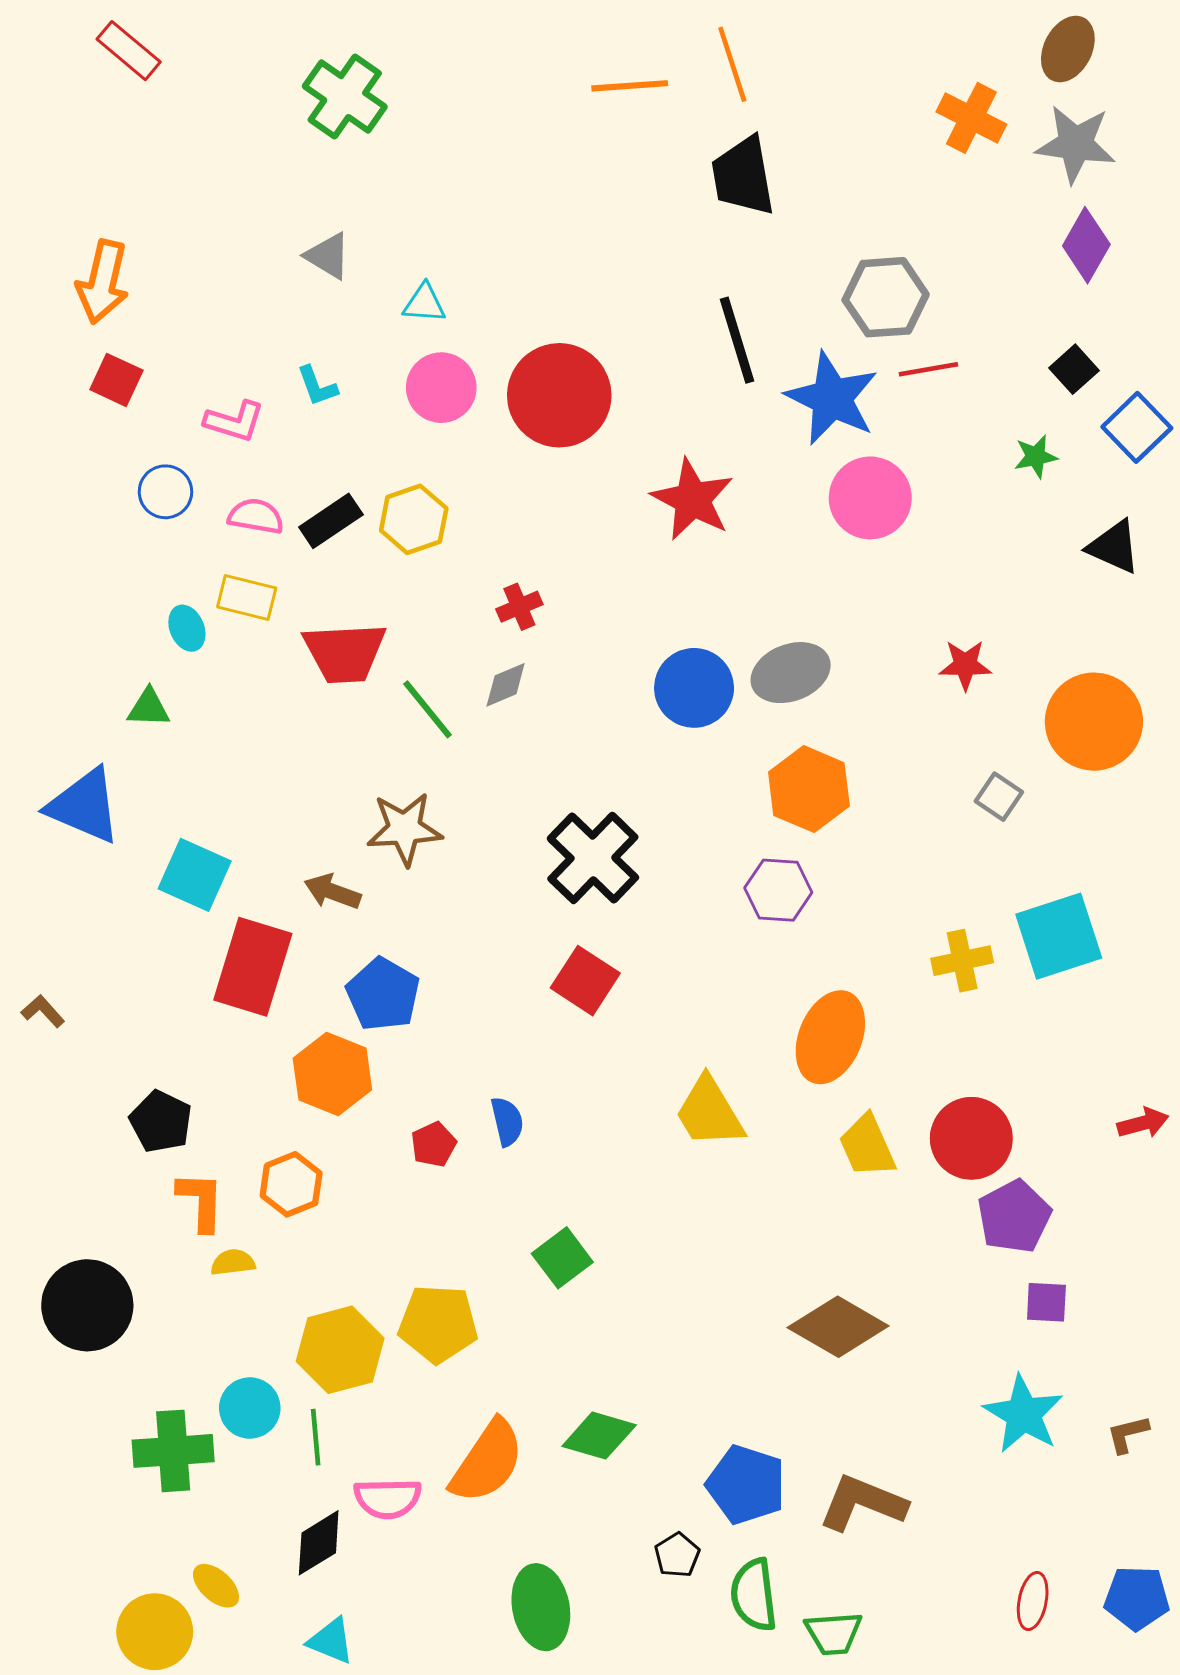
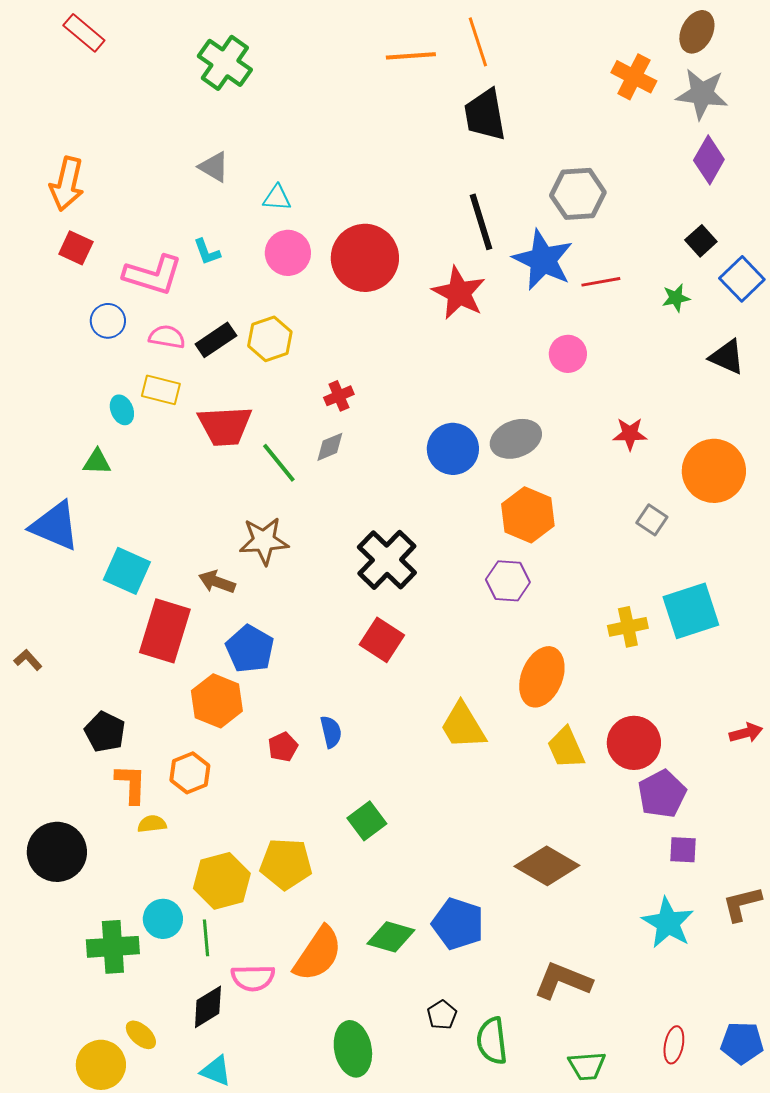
red line: (928, 369) -> (601, 282), moved
pink L-shape: (234, 421) -> (153, 275), size x1.5
pink circle: (870, 498) -> (568, 354), moved, size x0.7
red star: (693, 499) -> (459, 293), moved
brown L-shape: (1128, 1434) -> (742, 904), moved, size x1.4
blue pentagon: (746, 1485) -> (458, 924), moved
green trapezoid: (833, 1633) -> (587, 1066), moved

